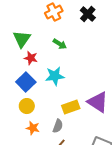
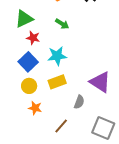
green triangle: (22, 39) -> (24, 19), turned 30
yellow rectangle: (71, 107) -> (57, 82), moved
gray semicircle: (58, 126) -> (79, 102), moved

